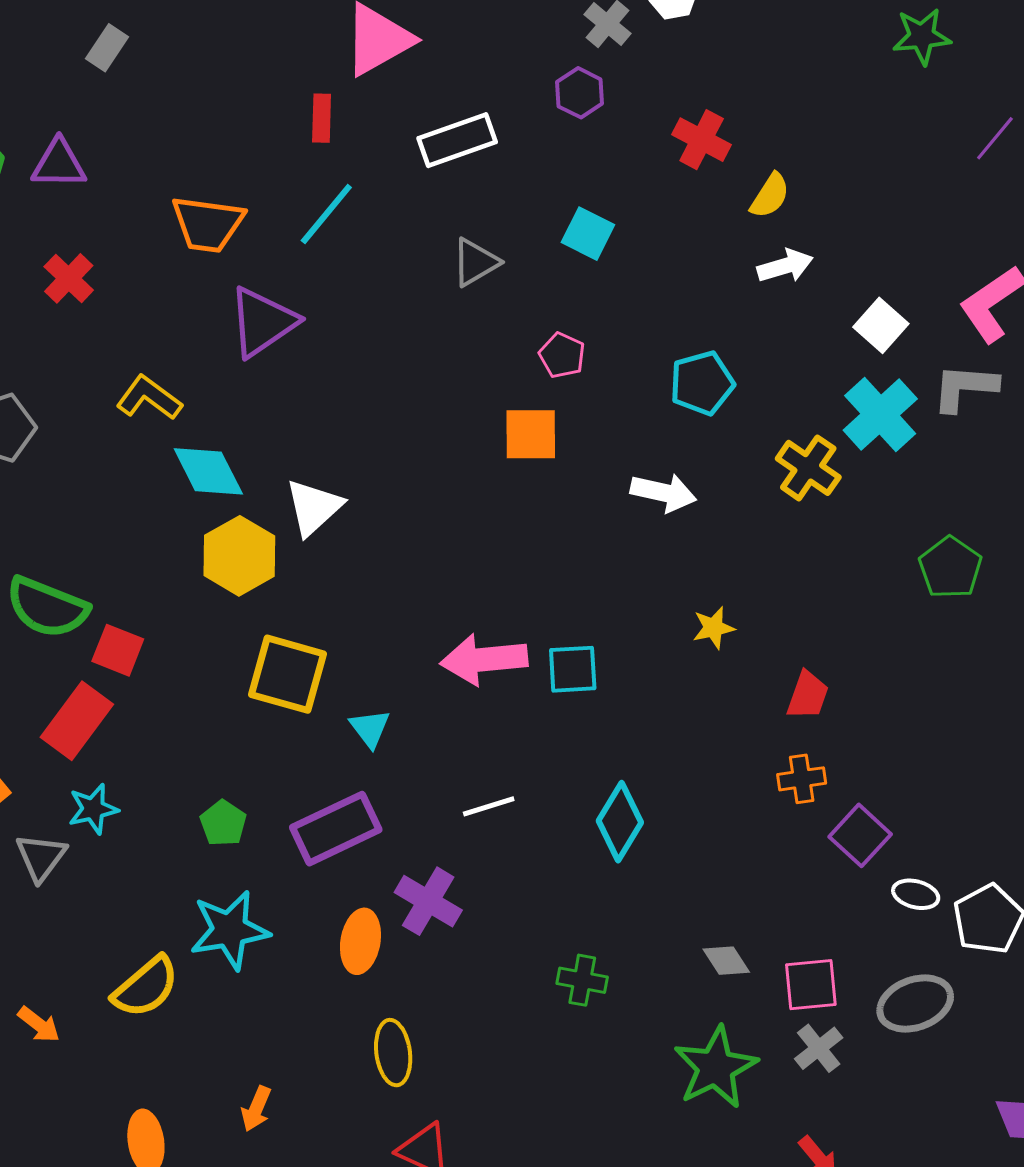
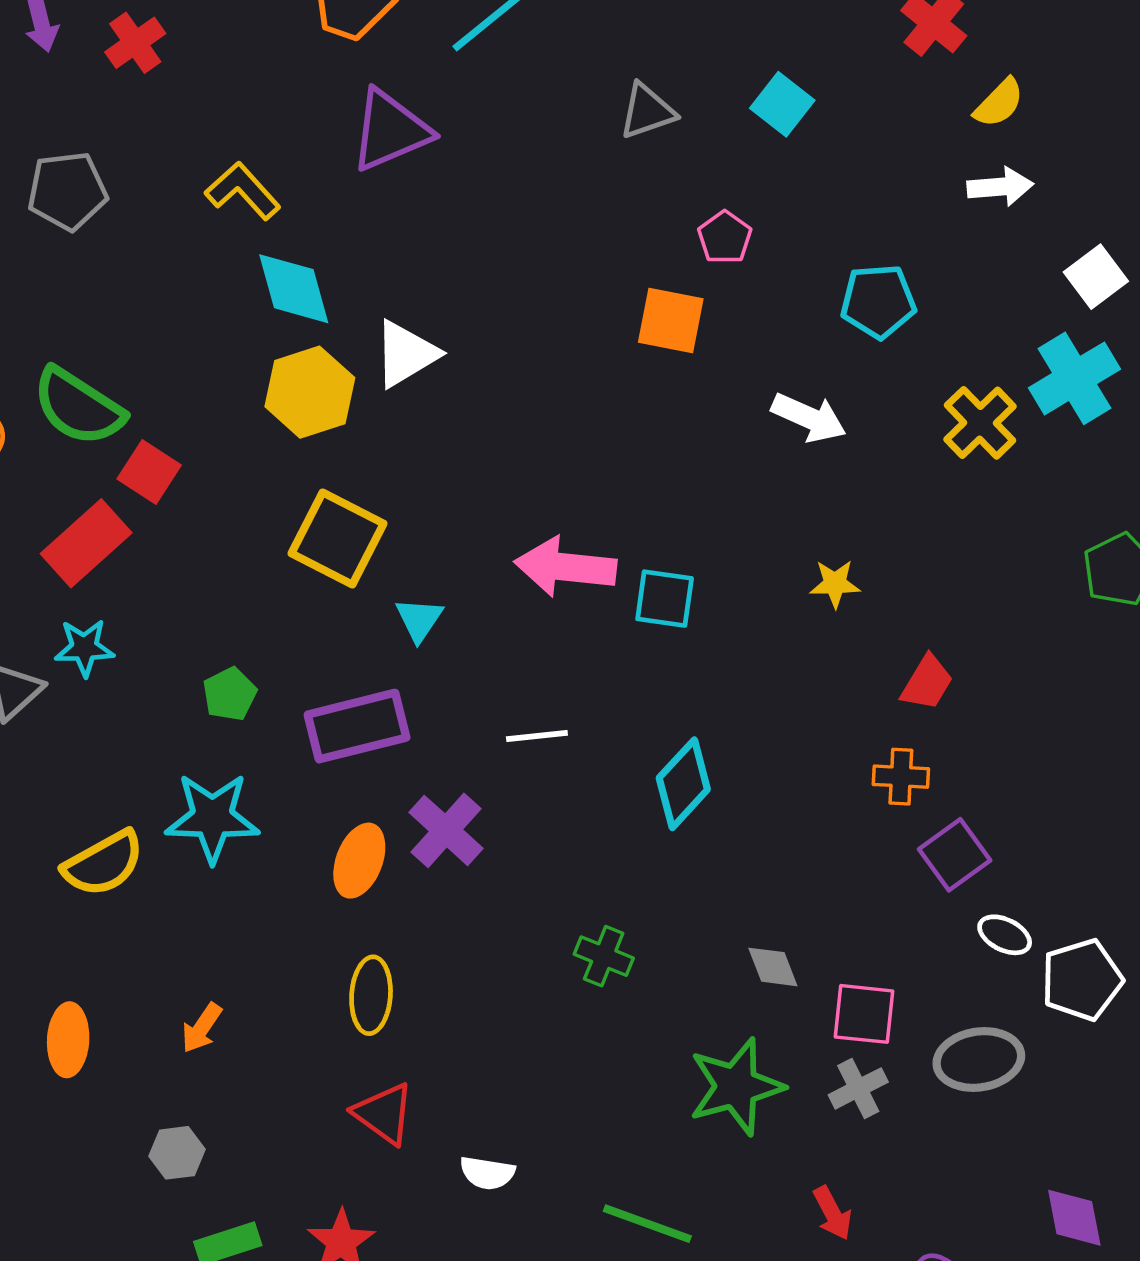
red cross: (69, 278) -> (135, 43), moved

